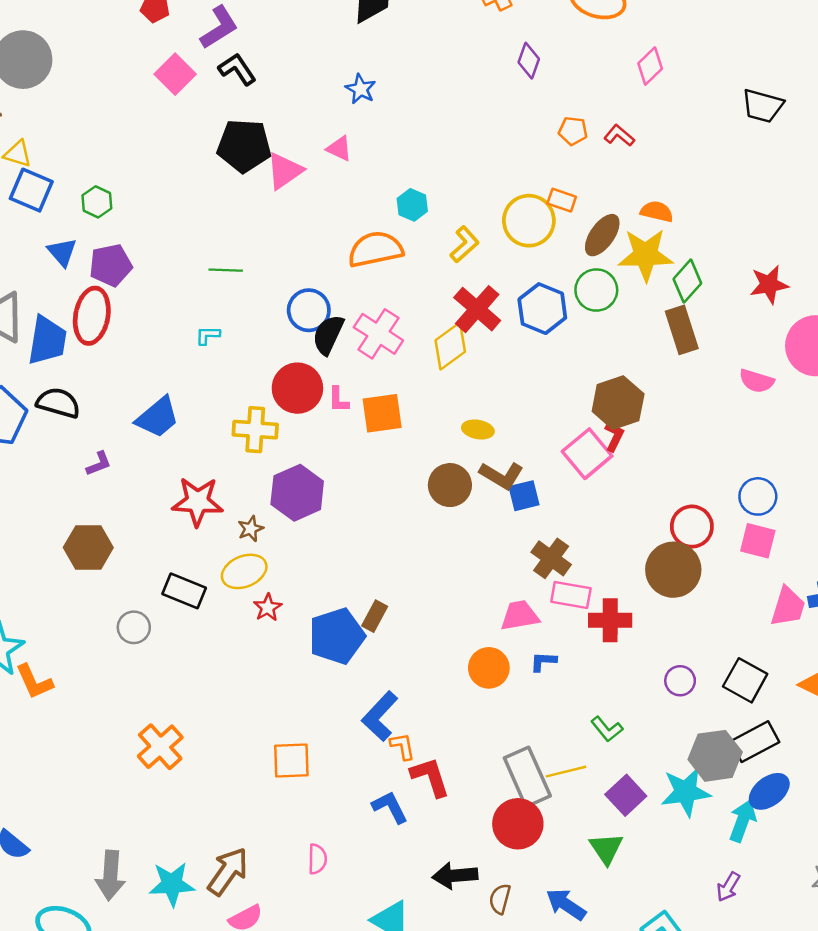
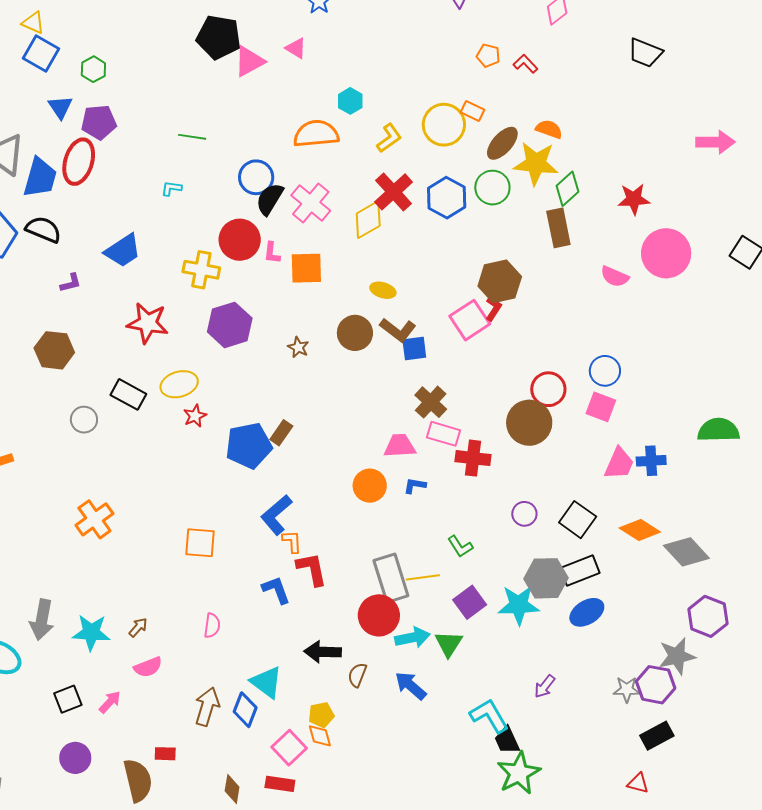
brown star: (251, 529) -> (298, 347), moved, turned -30
cyan arrow: (743, 821) -> (412, 638), moved, turned 52
brown arrow: (228, 871) -> (138, 627), size x0.5

